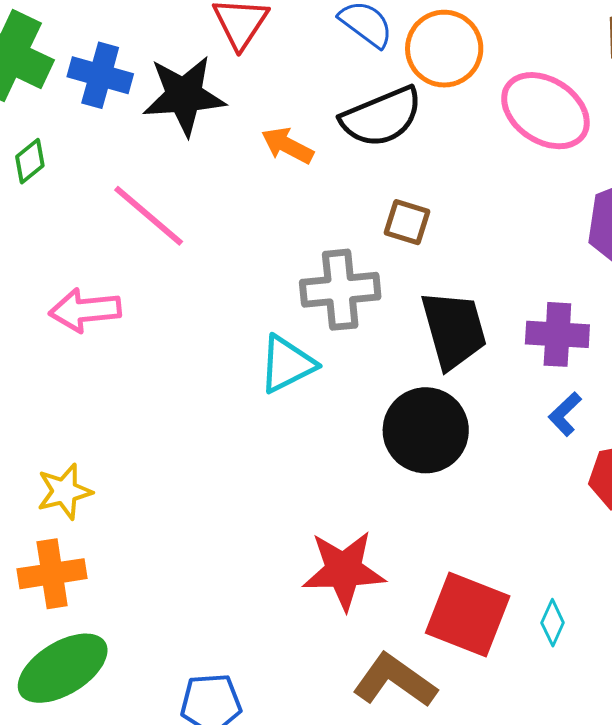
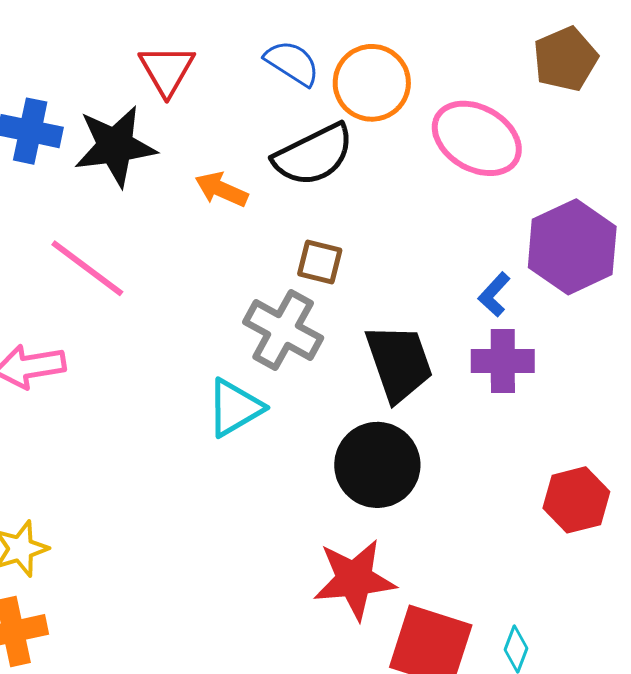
brown square: (407, 222) -> (320, 262), moved
gray cross: (340, 290) -> (283, 330), turned 38
blue L-shape: (565, 414) -> (494, 295), moved
red star: (344, 570) -> (354, 579), moved

